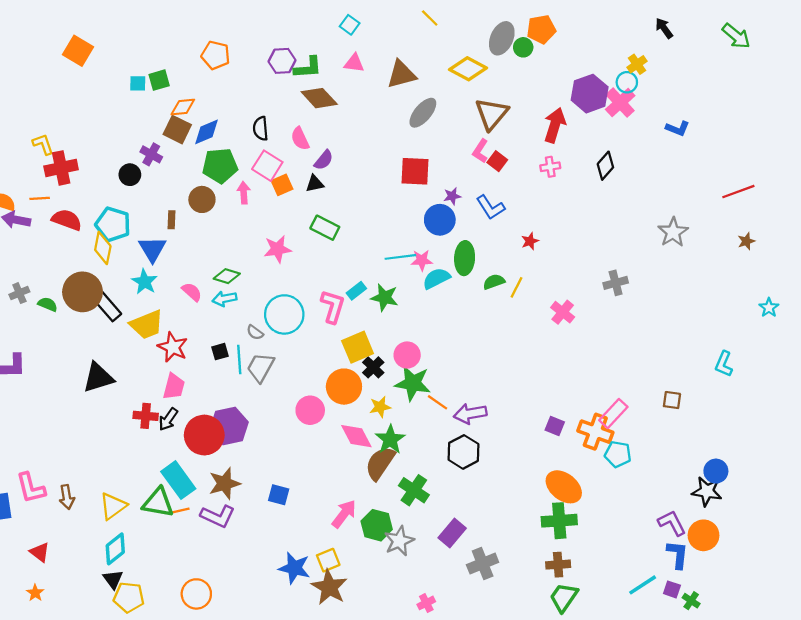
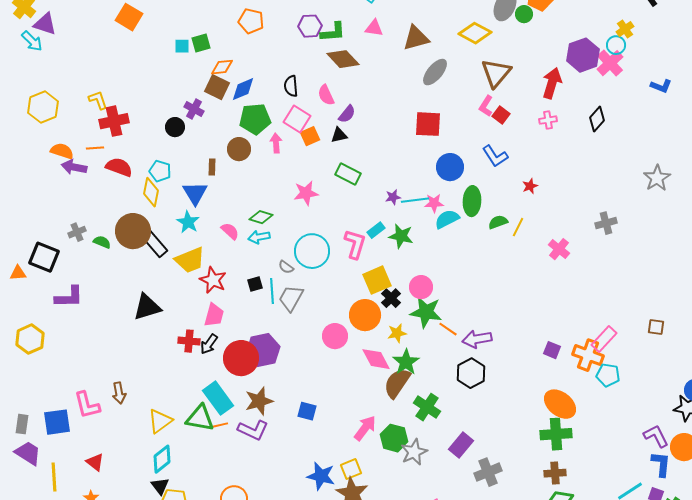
purple star: (452, 196) -> (393, 197), moved
cyan pentagon: (113, 224) -> (160, 171), size x0.7
brown arrow: (67, 497) -> (119, 393), moved

